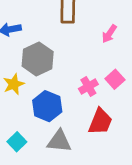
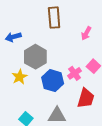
blue hexagon: (47, 106) -> (53, 81), moved

